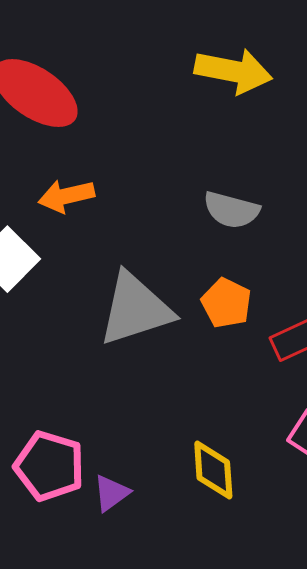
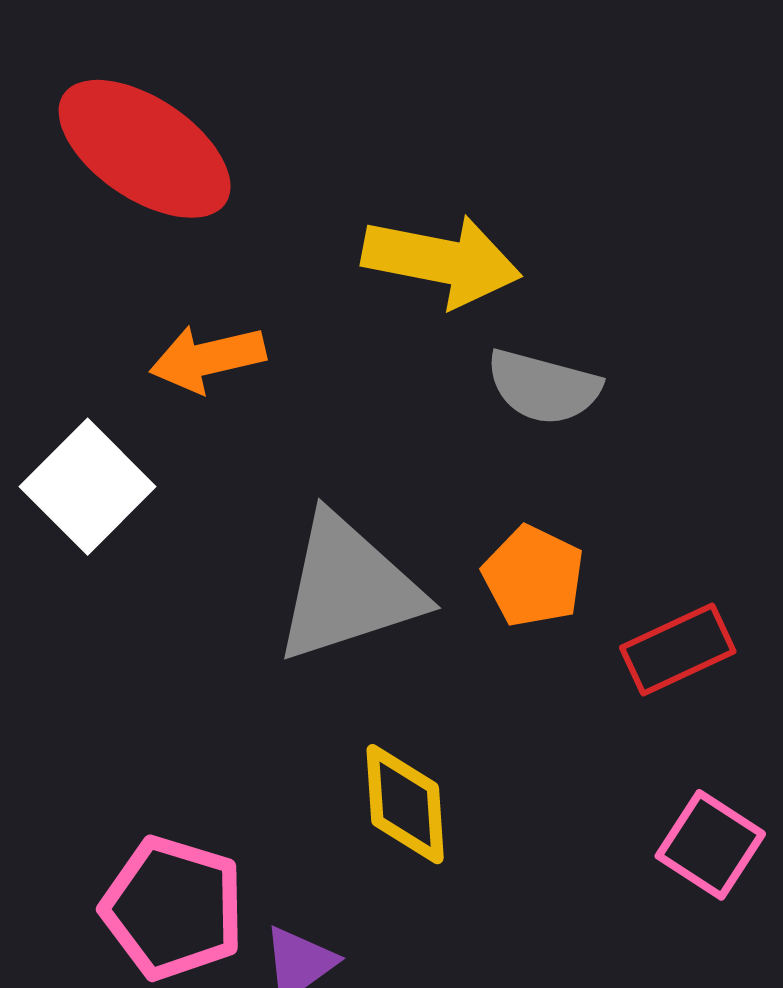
yellow arrow: (233, 71) -> (442, 261), moved
yellow diamond: (213, 470) -> (405, 804), moved

